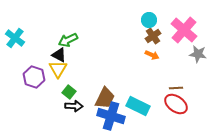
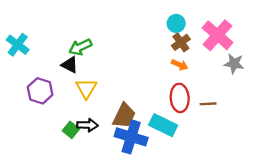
yellow triangle: (58, 69) -> (86, 88), moved
green square: (69, 92) -> (71, 130), moved
red ellipse: (176, 104) -> (180, 98), moved, turned 50

